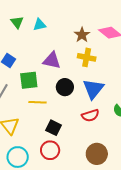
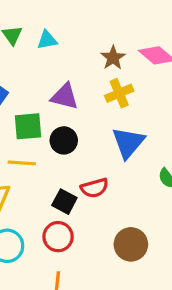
yellow cross: (87, 57) -> (119, 93), turned -36
black circle: (65, 87) -> (64, 140), moved
yellow line: (37, 102) -> (22, 163), moved
red semicircle: (90, 115) -> (95, 188), moved

